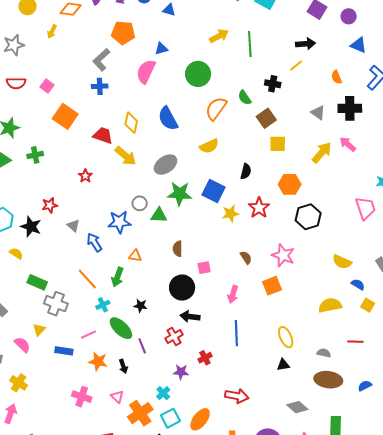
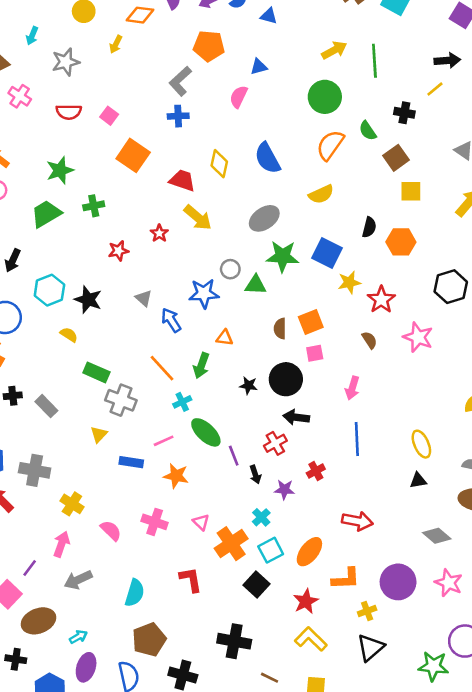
pink semicircle: (146, 72) -> (239, 97), size x0.7
green circle: (198, 74) -> (325, 97), moved
yellow arrow: (126, 156) -> (198, 218), moved
orange hexagon: (290, 184) -> (401, 242), moved
red star: (50, 205) -> (118, 251), moved
red star: (259, 208) -> (381, 300), moved
orange square: (272, 286) -> (311, 322), moved
black star: (140, 306) -> (248, 385), moved
pink semicircle: (22, 345) -> (111, 531), moved
black arrow: (123, 366) -> (255, 475), moved

